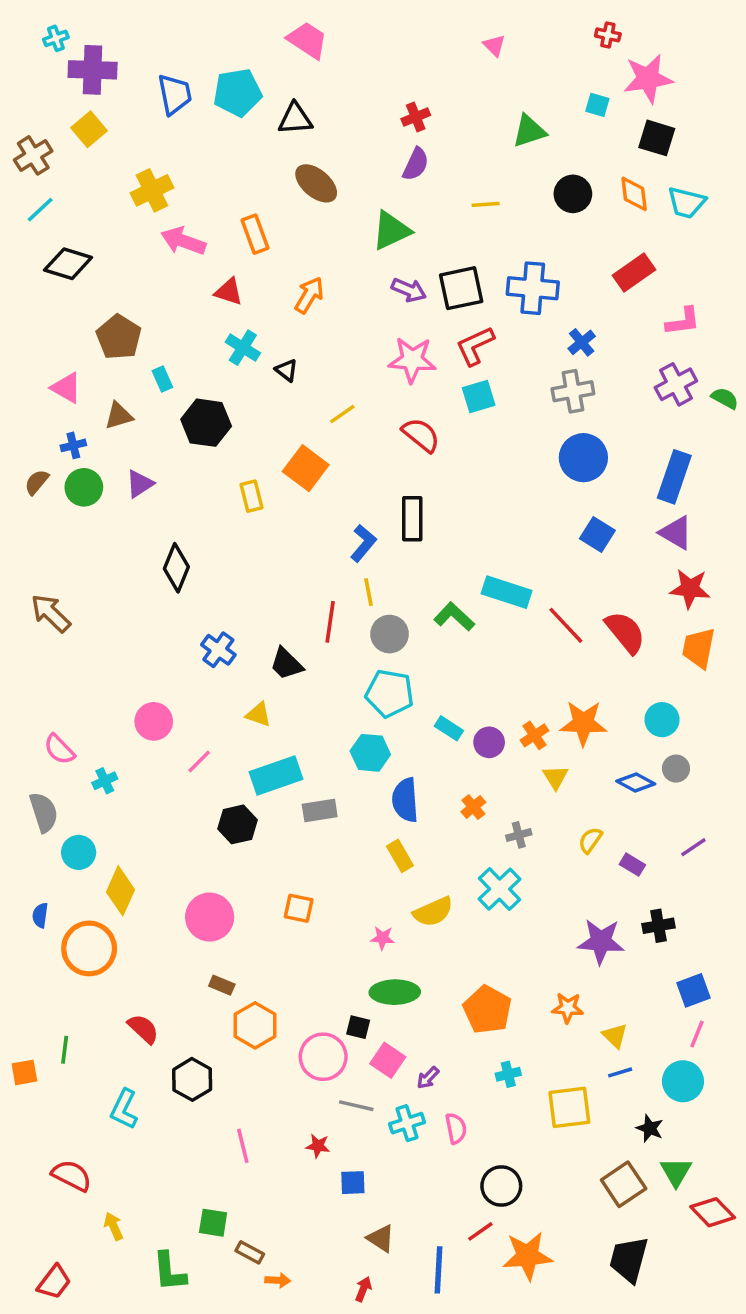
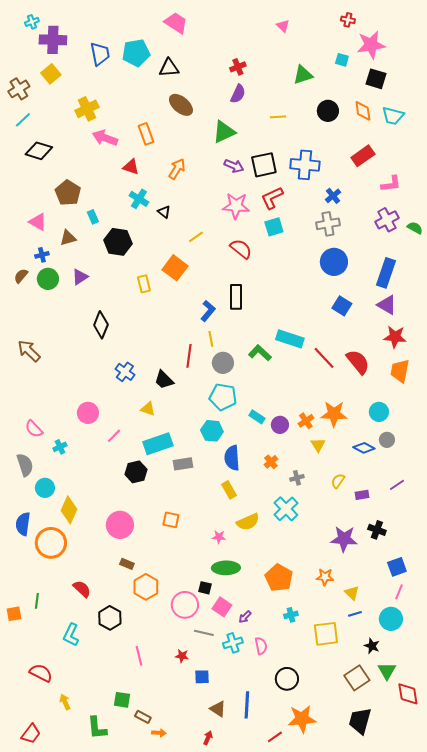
purple rectangle: (632, 865) -> (362, 495), turned -40
blue semicircle: (40, 915) -> (23, 524), size x1.6
black cross: (658, 926) -> (377, 530), turned 30
red diamond: (713, 1212) -> (408, 694), turned 35
red line: (480, 1231) -> (275, 737), moved
blue line: (438, 1270) -> (247, 705), moved

